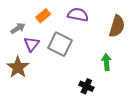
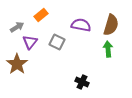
purple semicircle: (78, 15) -> (81, 25), moved
gray square: (60, 44) -> (57, 42), size x0.7
green arrow: (106, 62) -> (108, 49), moved

